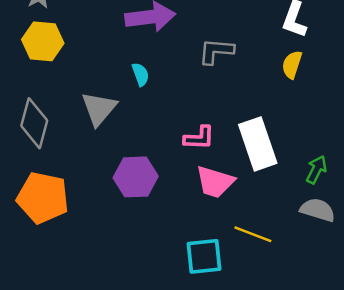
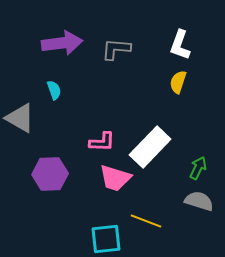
gray L-shape: (216, 51) -> (116, 49), moved
gray triangle: (99, 109) -> (20, 118), turned -40
white rectangle: (258, 144) -> (150, 147), turned 63

